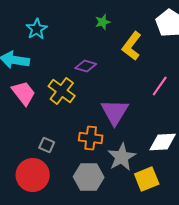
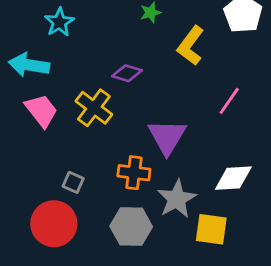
yellow square: (147, 179) -> (211, 229), turned 30

